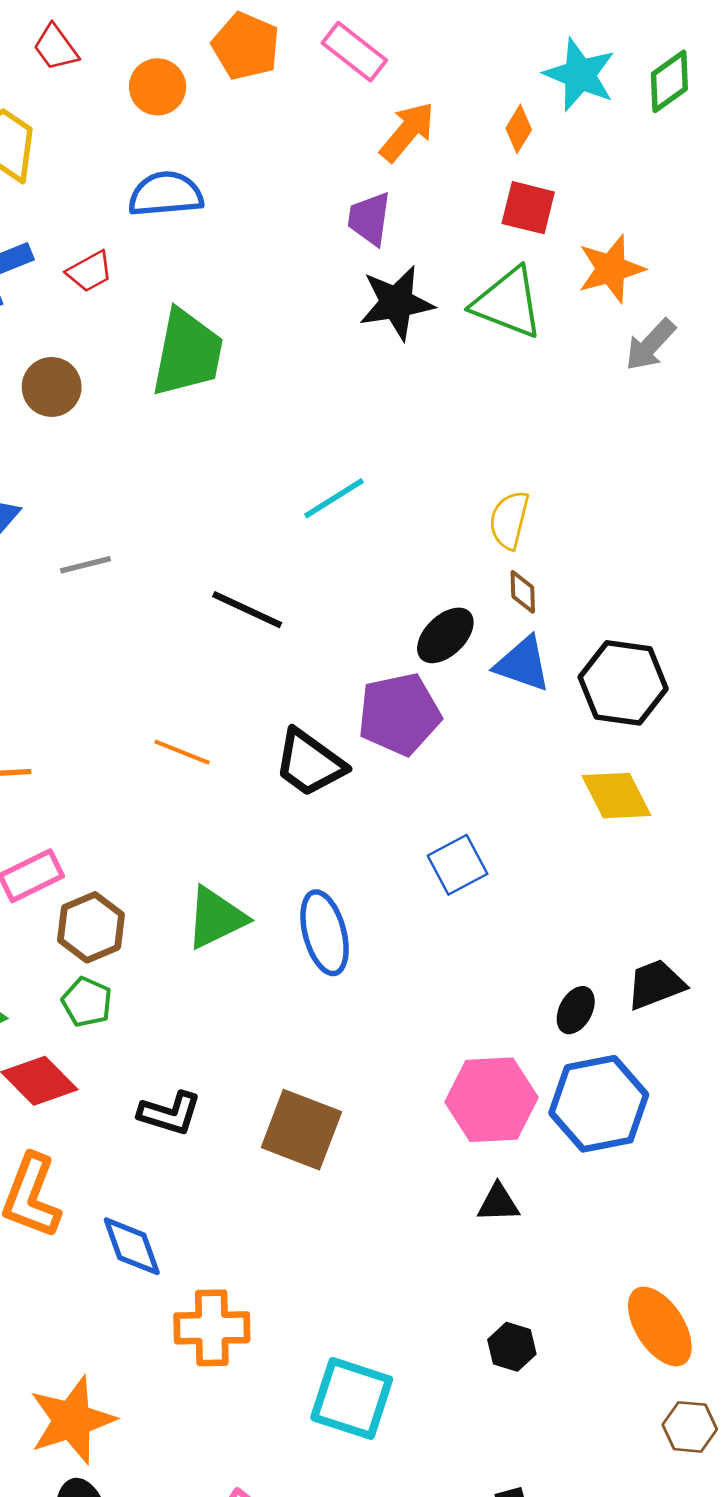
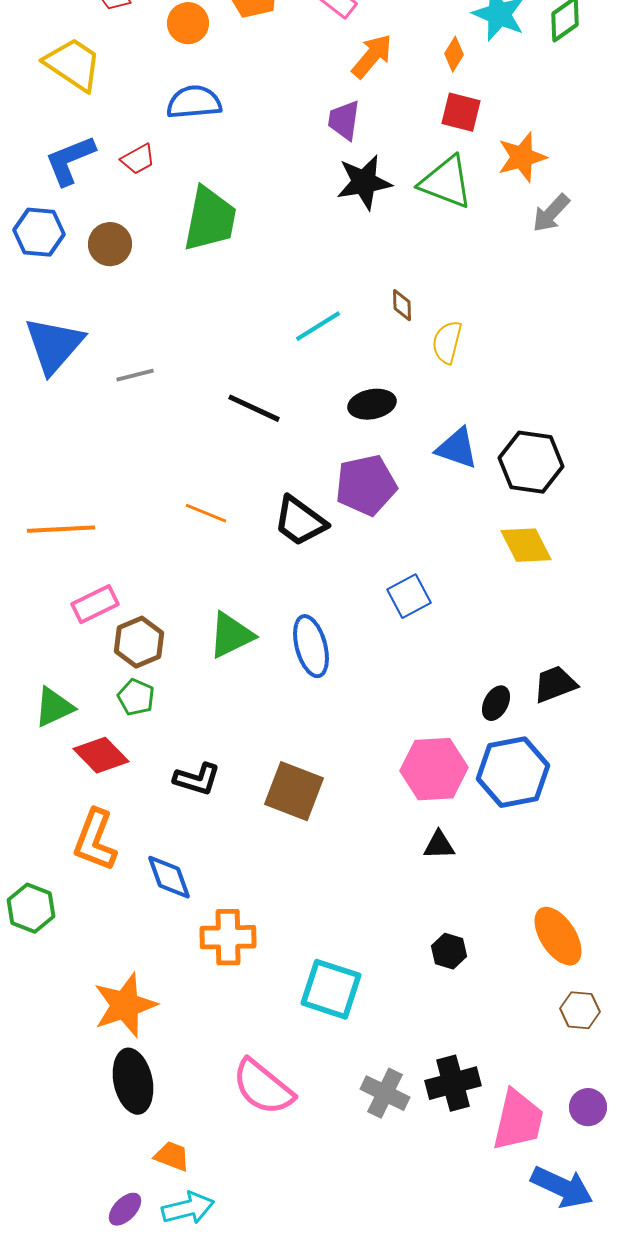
brown diamond: (523, 592) -> (402, 305), moved
black ellipse: (445, 635) -> (372, 404), moved, turned 33

